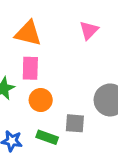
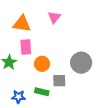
pink triangle: (89, 30) -> (54, 17), moved
orange circle: (41, 100) -> (42, 64), moved

